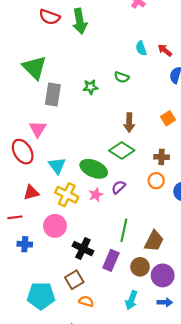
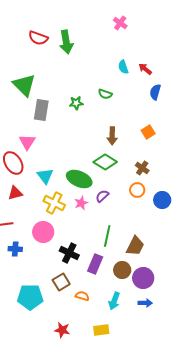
brown cross: (162, 157) -> (142, 168), turned 32
red triangle: (31, 193) -> (15, 193), moved
orange semicircle: (86, 301) -> (82, 296), moved

